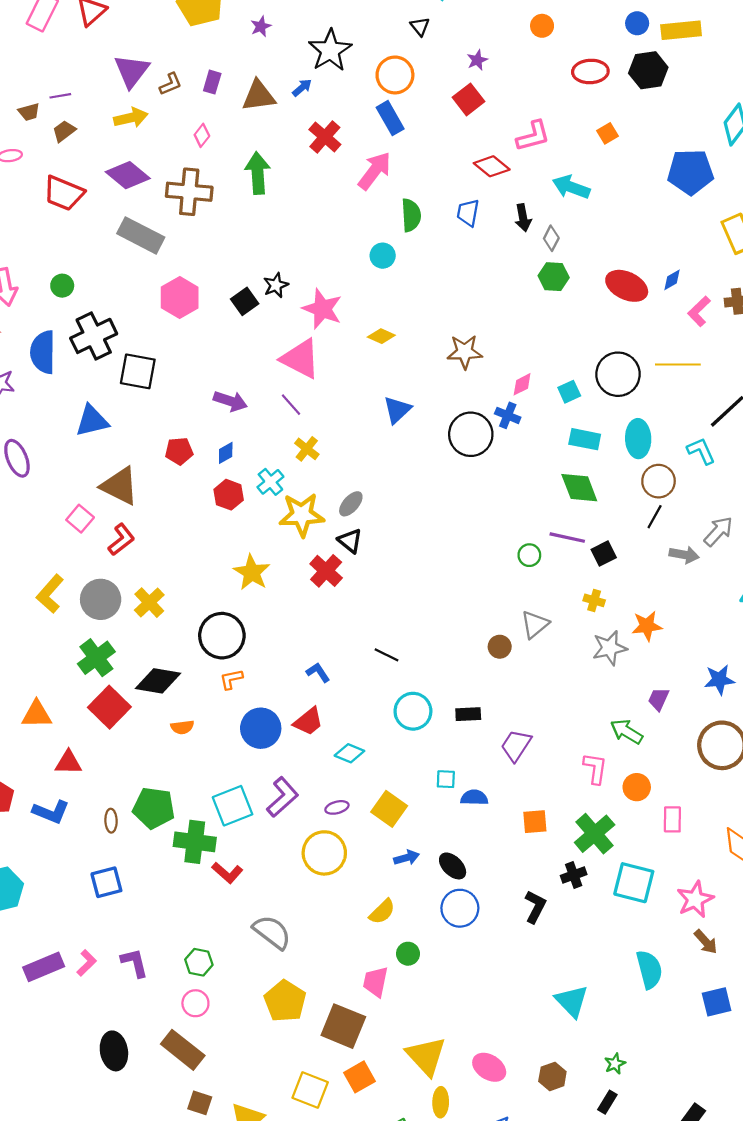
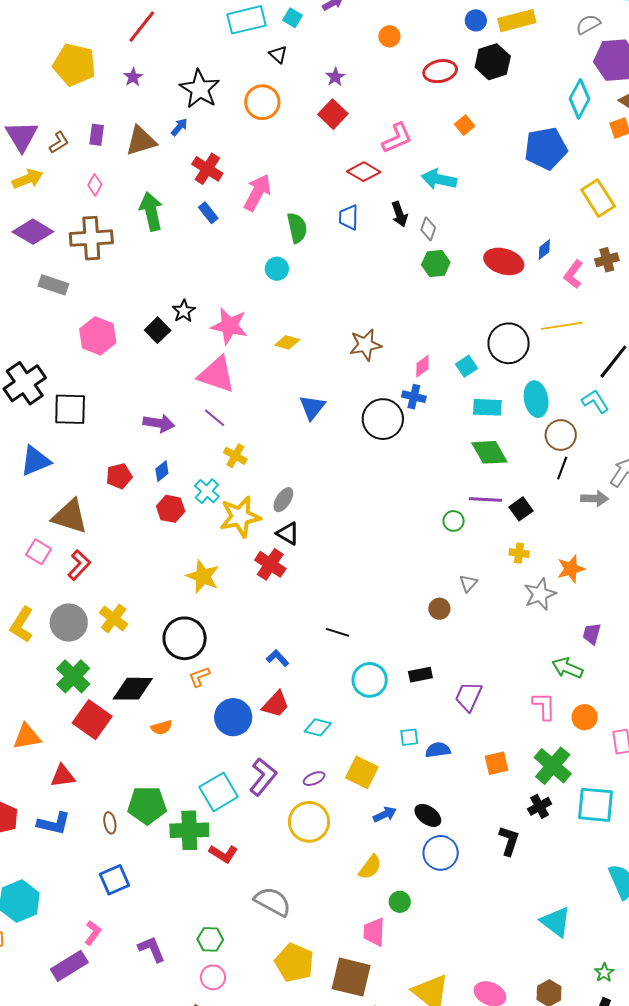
blue rectangle: (390, 118) -> (208, 213), moved, size x0.7
gray rectangle: (141, 235) -> (53, 285), size x0.7
gray triangle: (535, 624) -> (468, 583), size x0.7
pink L-shape: (87, 963) -> (93, 933), moved

